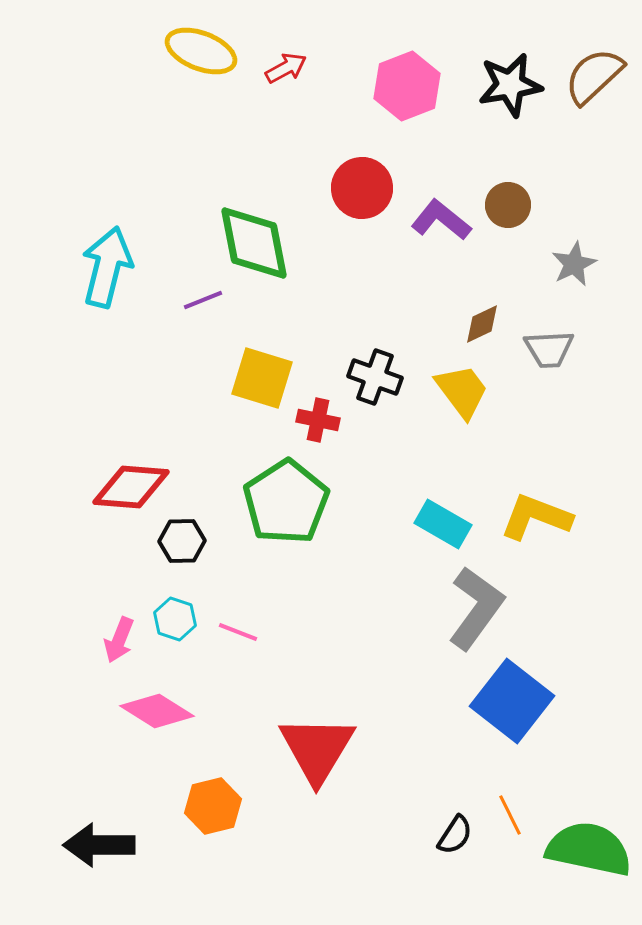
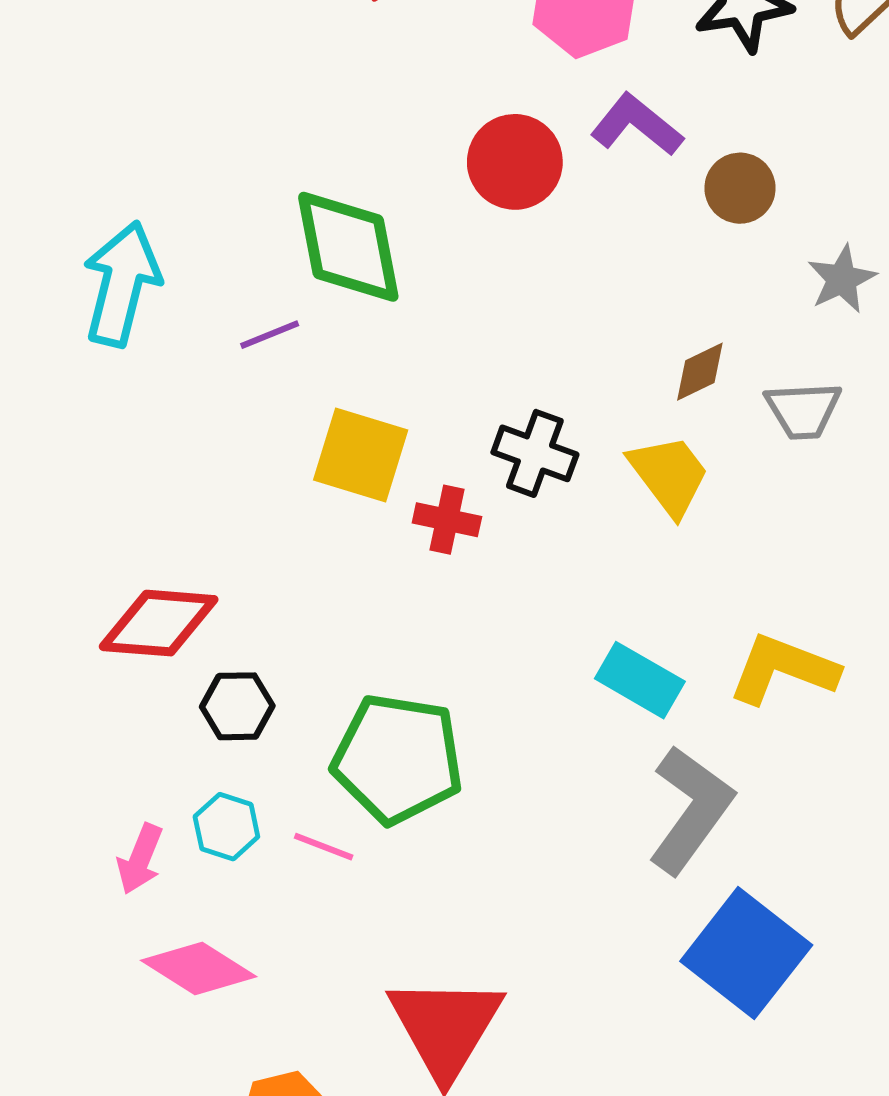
purple L-shape: (441, 220) -> (637, 125), moved
green pentagon: (286, 502) -> (398, 759), moved, turned -30

